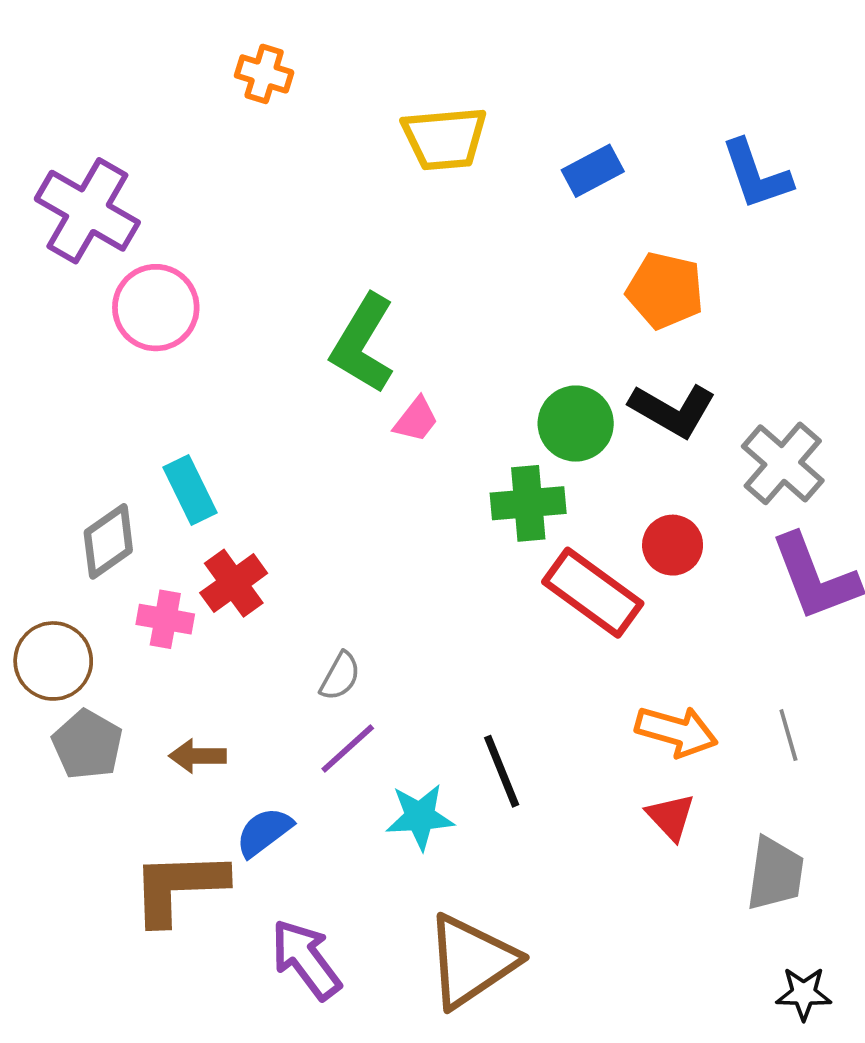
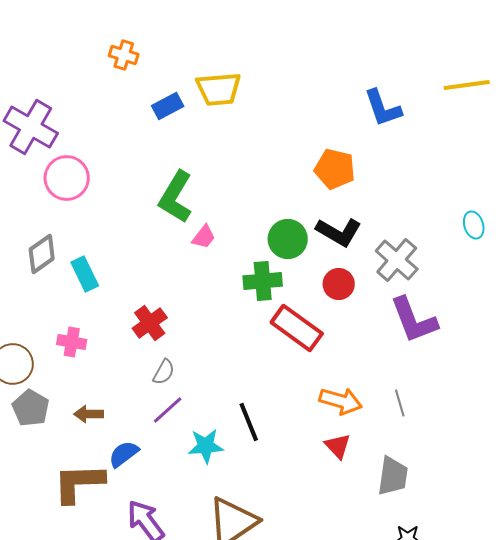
blue rectangle: (593, 171) -> (168, 106), moved
gray diamond: (108, 541) -> (42, 254), moved
red circle: (673, 545) -> (339, 284), moved
red cross: (234, 583) -> (150, 323), moved

